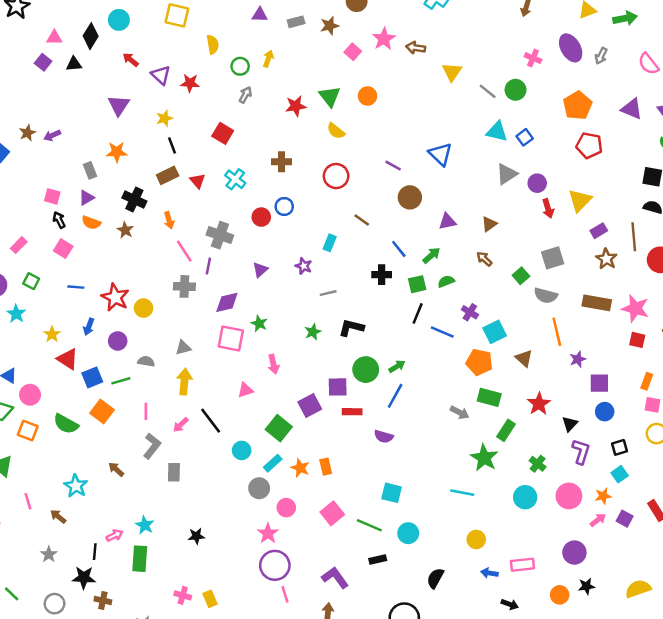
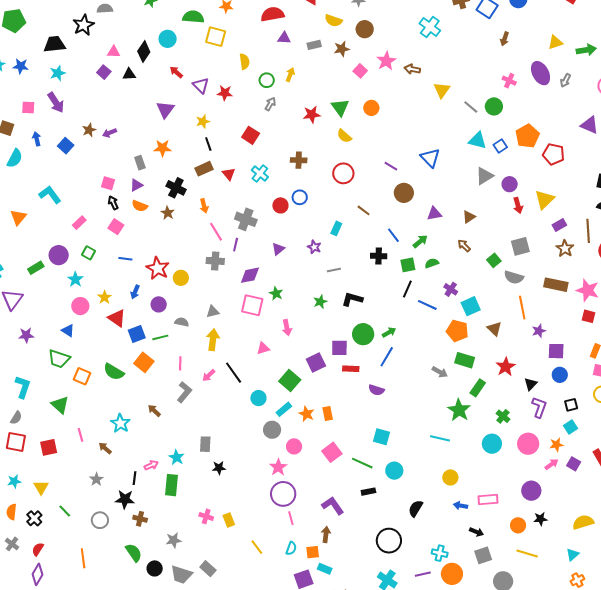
orange pentagon: (578, 106) -> (527, 136), moved
pink circle: (30, 395) -> (80, 306), moved
gray rectangle: (174, 472) -> (205, 444), moved

